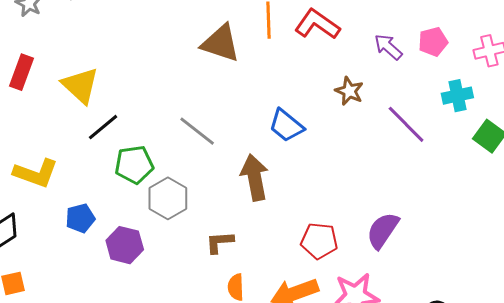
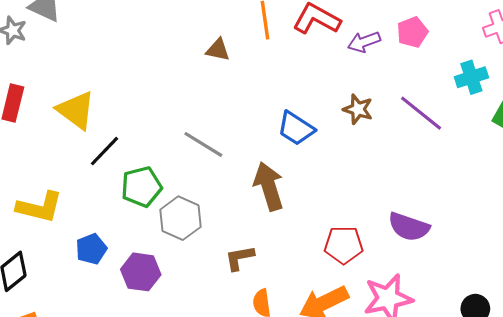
pink pentagon: (433, 42) -> (412, 32), moved
brown triangle: (221, 43) -> (218, 50), size x0.6
purple arrow: (388, 47) -> (364, 42), moved, turned -56
brown star: (349, 91) -> (358, 109), moved
purple semicircle: (383, 230) -> (409, 227), turned -99

